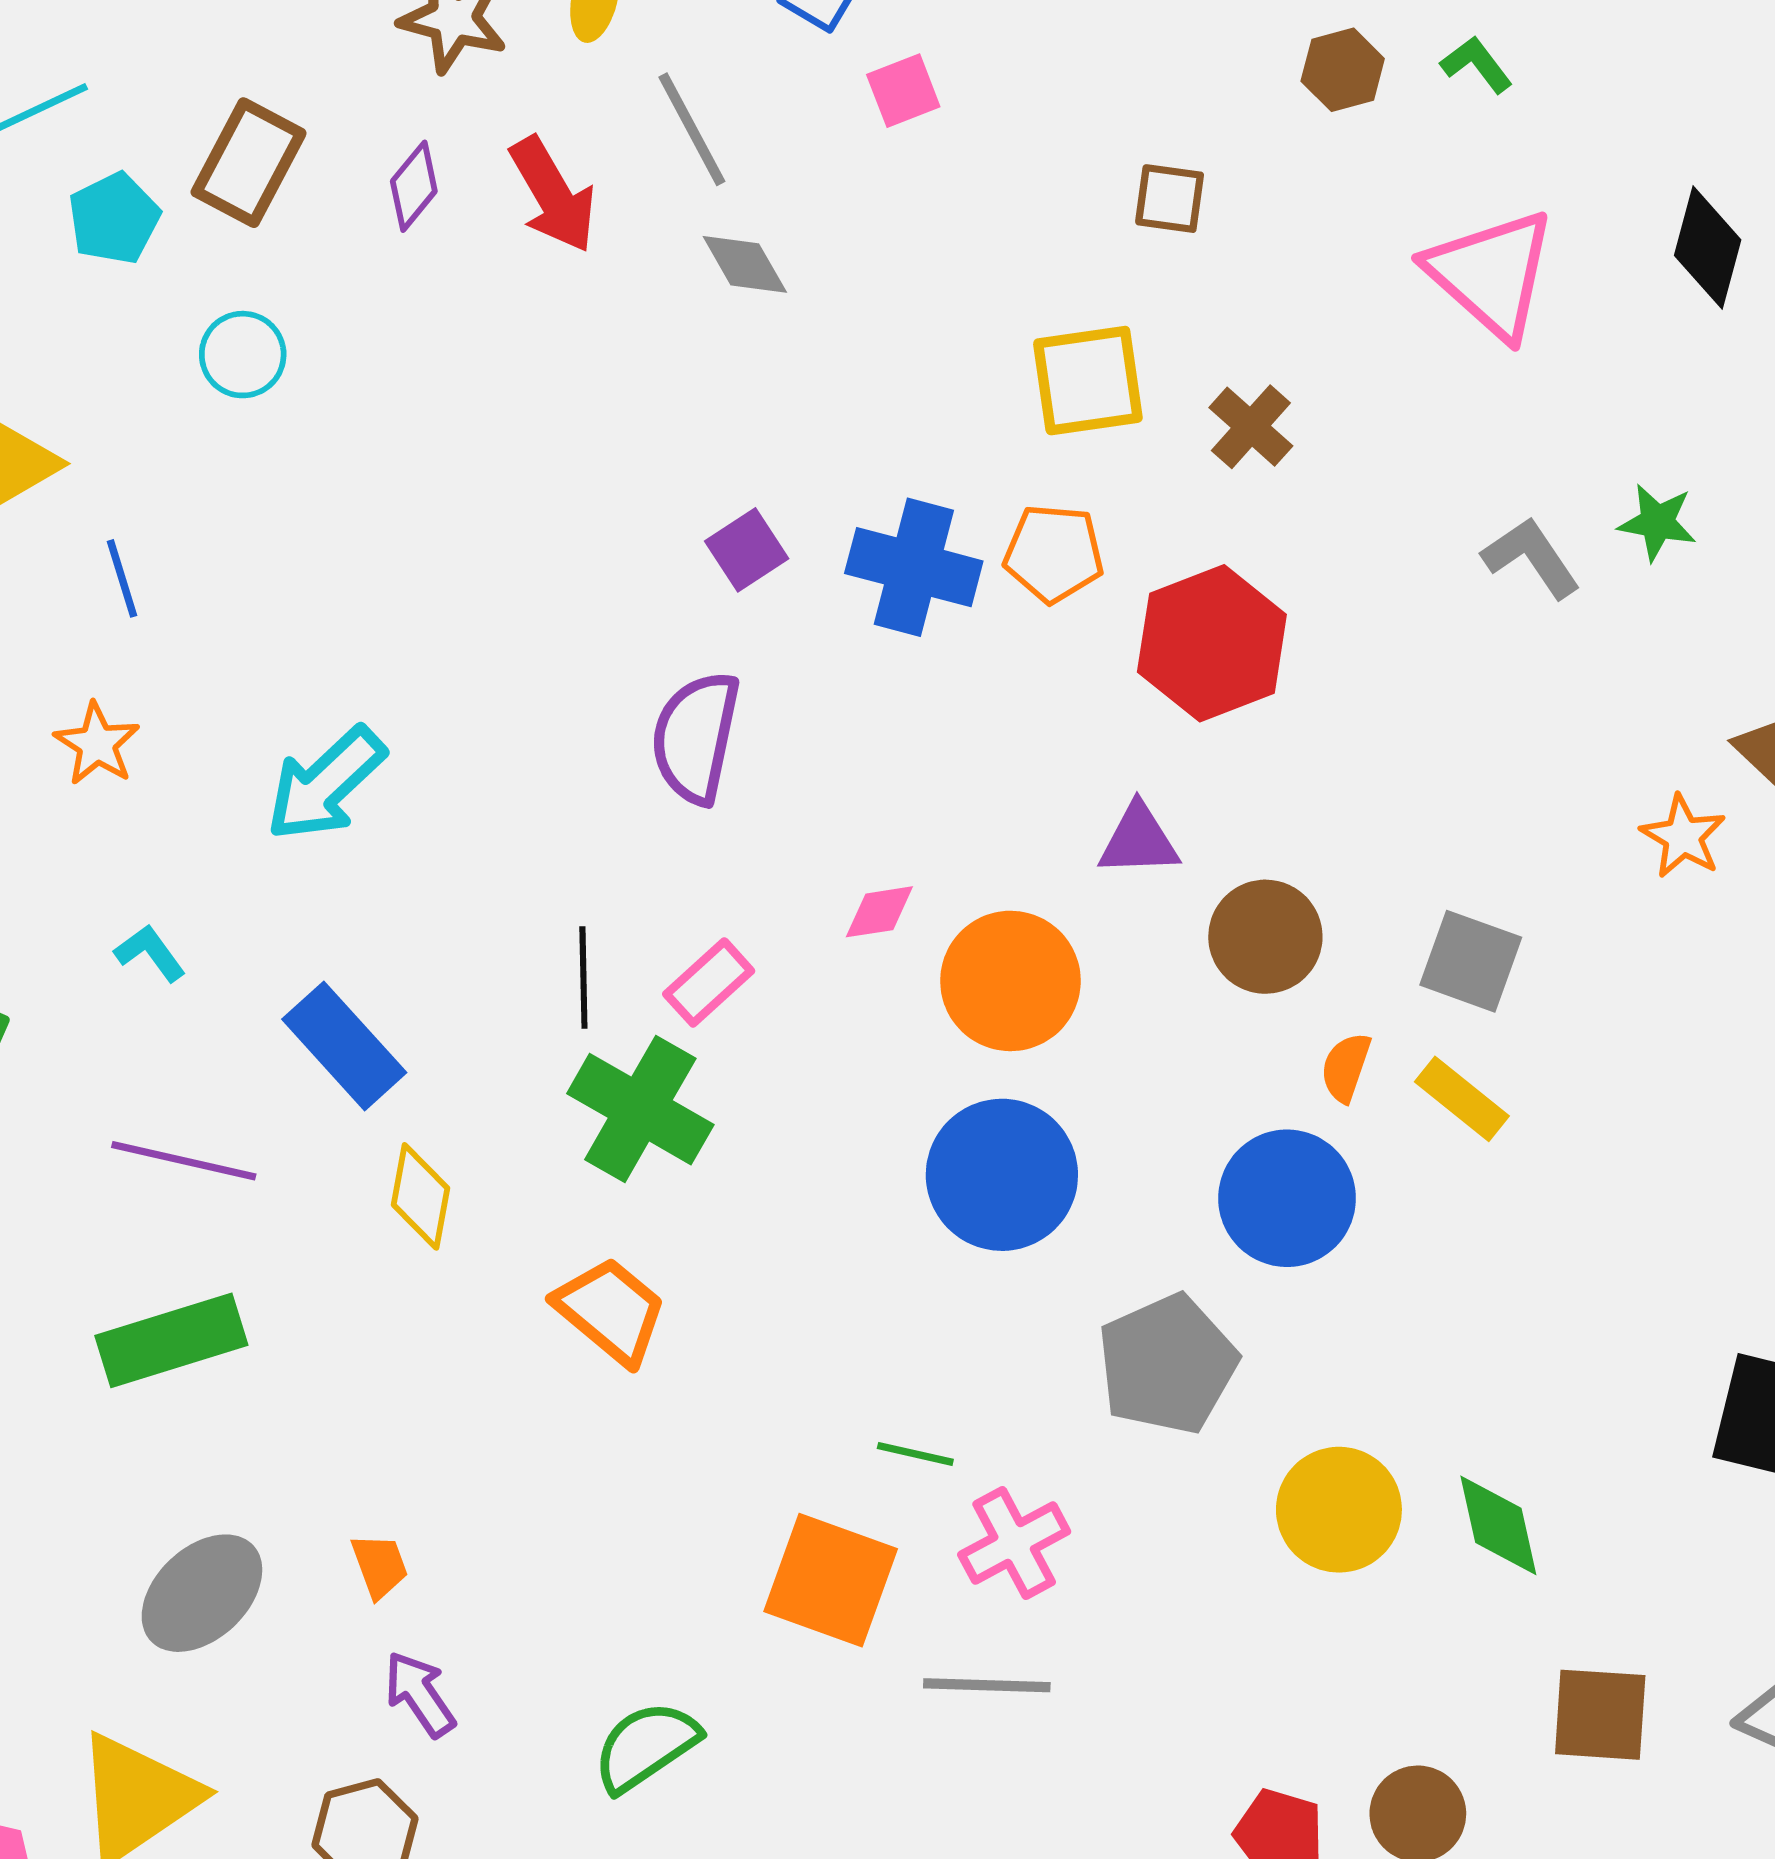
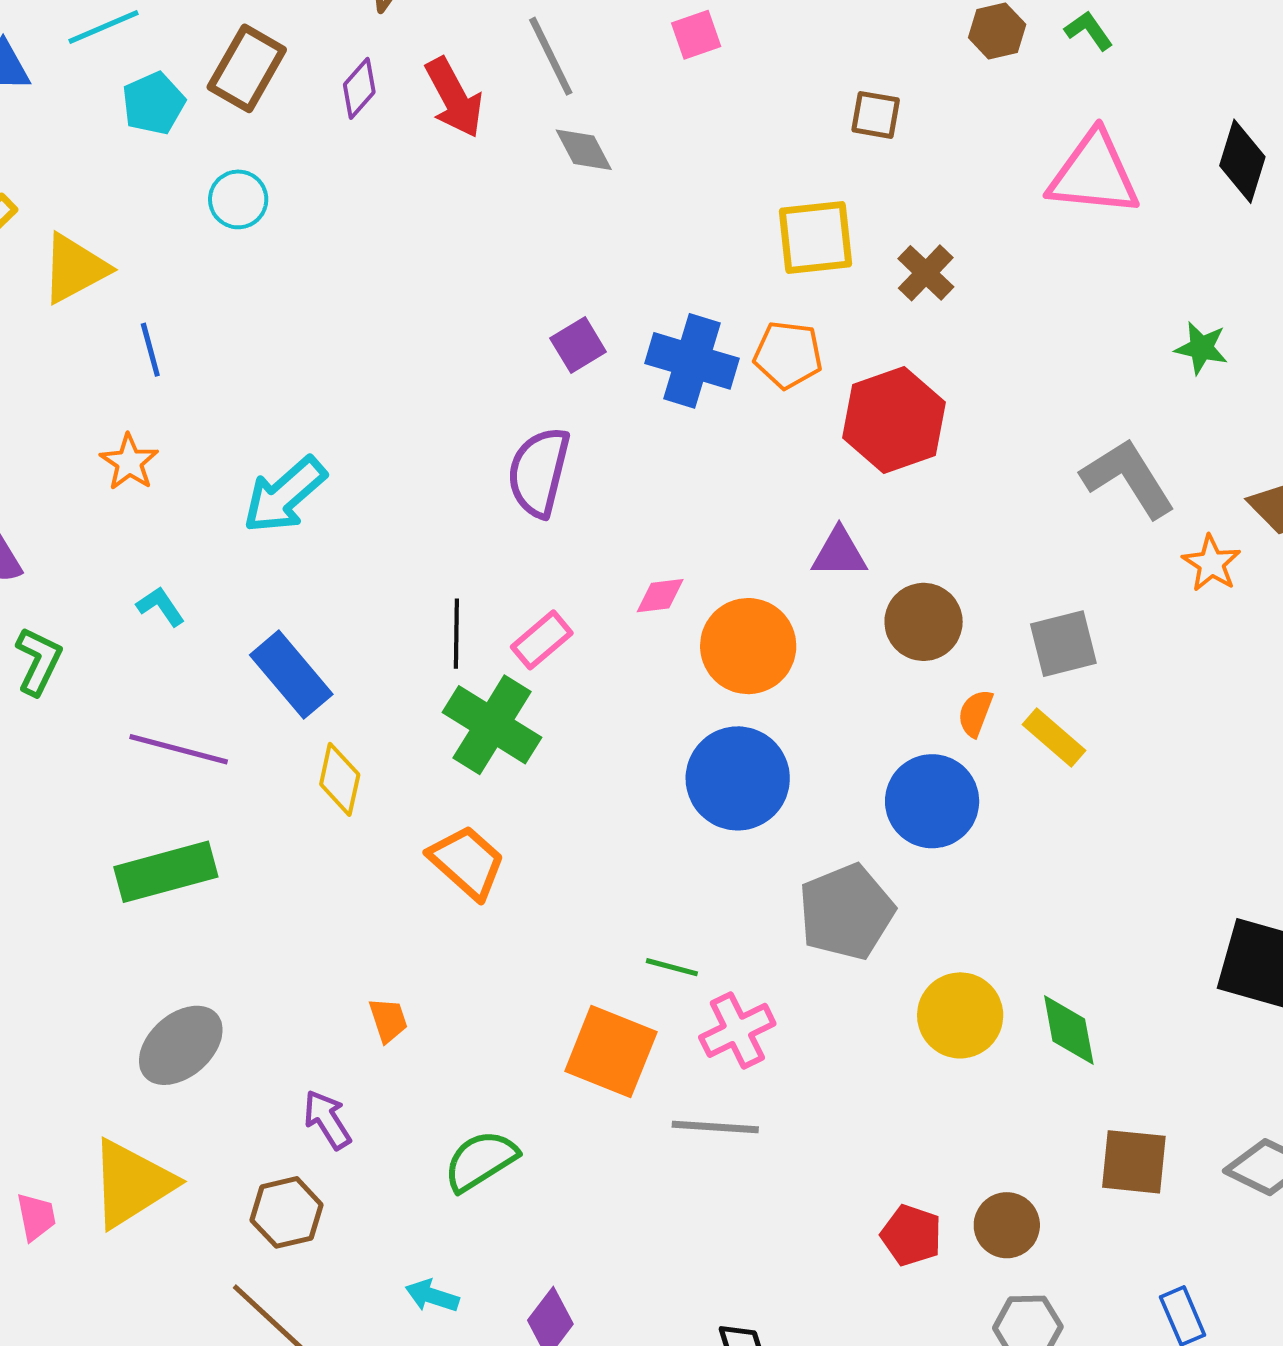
pink triangle: (1491, 274) -> (1094, 174), turned -38
gray L-shape: (1531, 558) -> (1128, 478), moved, size x1.4
gray square: (1471, 961) -> (1063, 644), turned -36
orange trapezoid: (380, 1566) -> (388, 1020), moved

